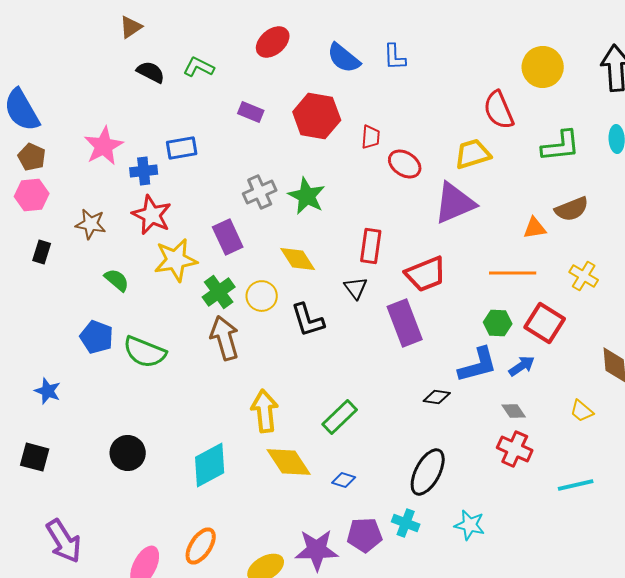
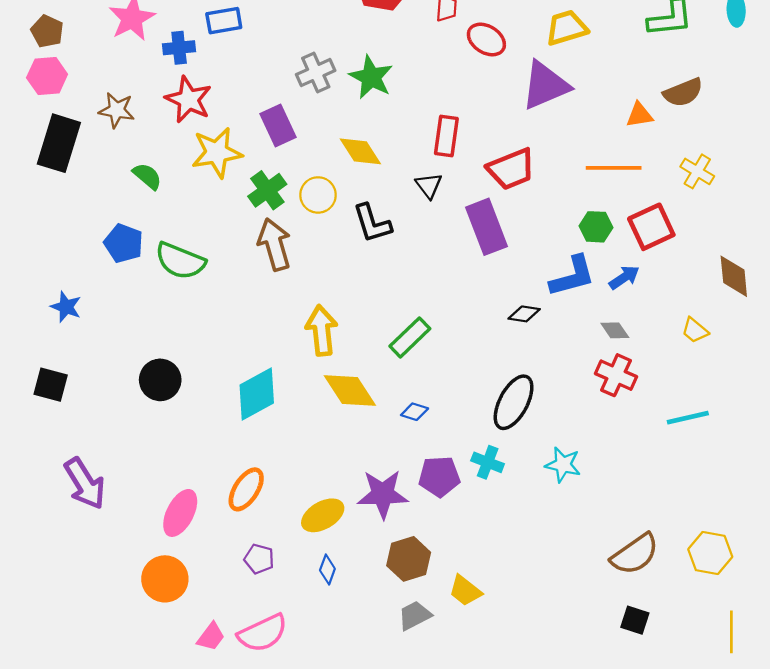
black rectangle: (42, 252) -> (59, 143), size x2.0
red square: (545, 323) -> (651, 227), turned 33

